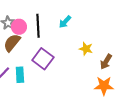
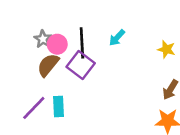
yellow star: (86, 49) -> (166, 49), moved
purple square: (43, 59) -> (81, 65), moved

